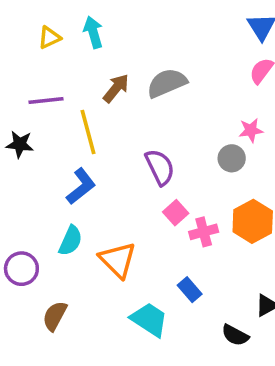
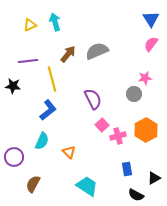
orange triangle: (118, 260) -> (69, 152), size x0.6
blue rectangle: (190, 290) -> (127, 169), moved, turned 32

